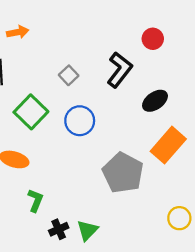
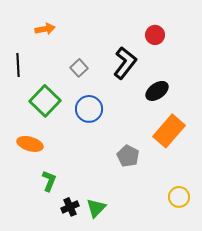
orange arrow: (18, 32) -> (45, 29), moved
gray pentagon: (123, 173) -> (128, 156), size x0.6

